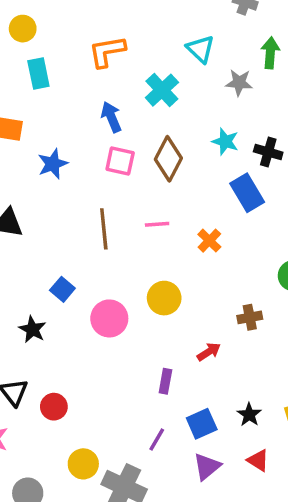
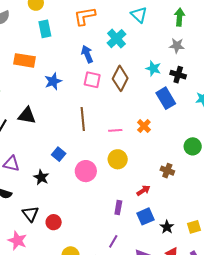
gray star: (239, 83) -> (177, 46), moved
pink line: (157, 224) -> (115, 130), moved
brown cross: (250, 317) -> (167, 171), turned 32
blue square: (202, 424) -> (145, 216), moved

